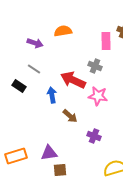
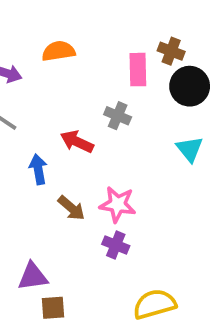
red arrow: (73, 80) -> (77, 142), size x0.7
pink star: (98, 96) -> (118, 204), moved

